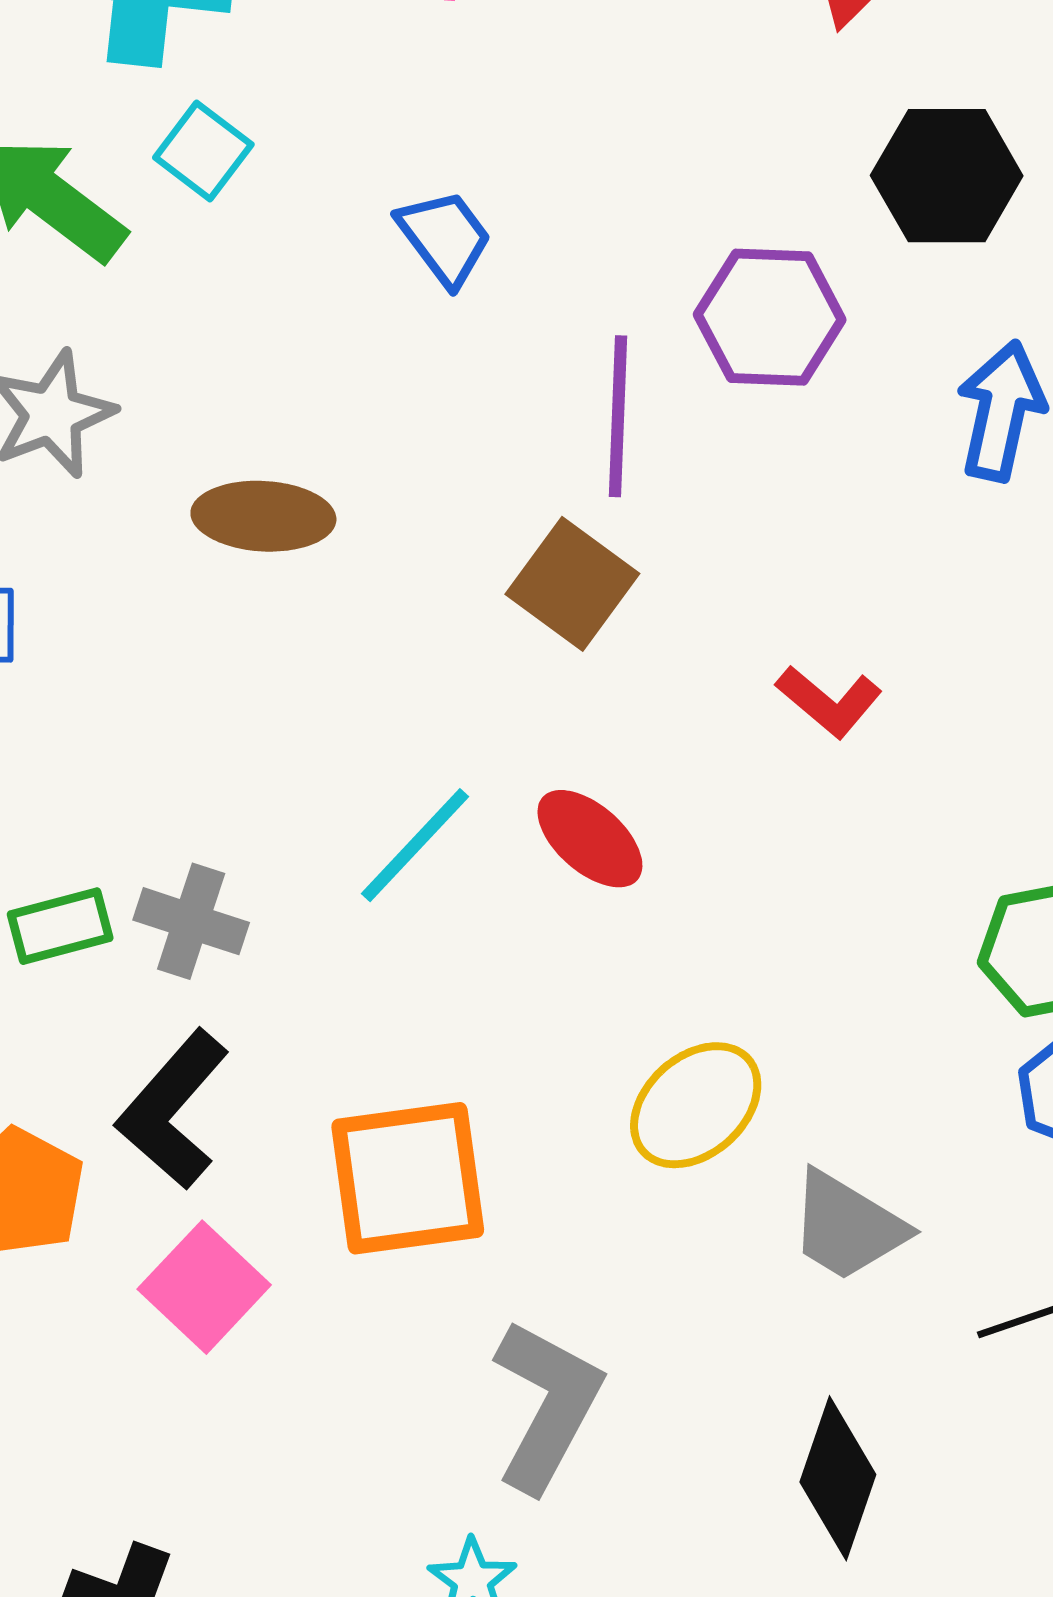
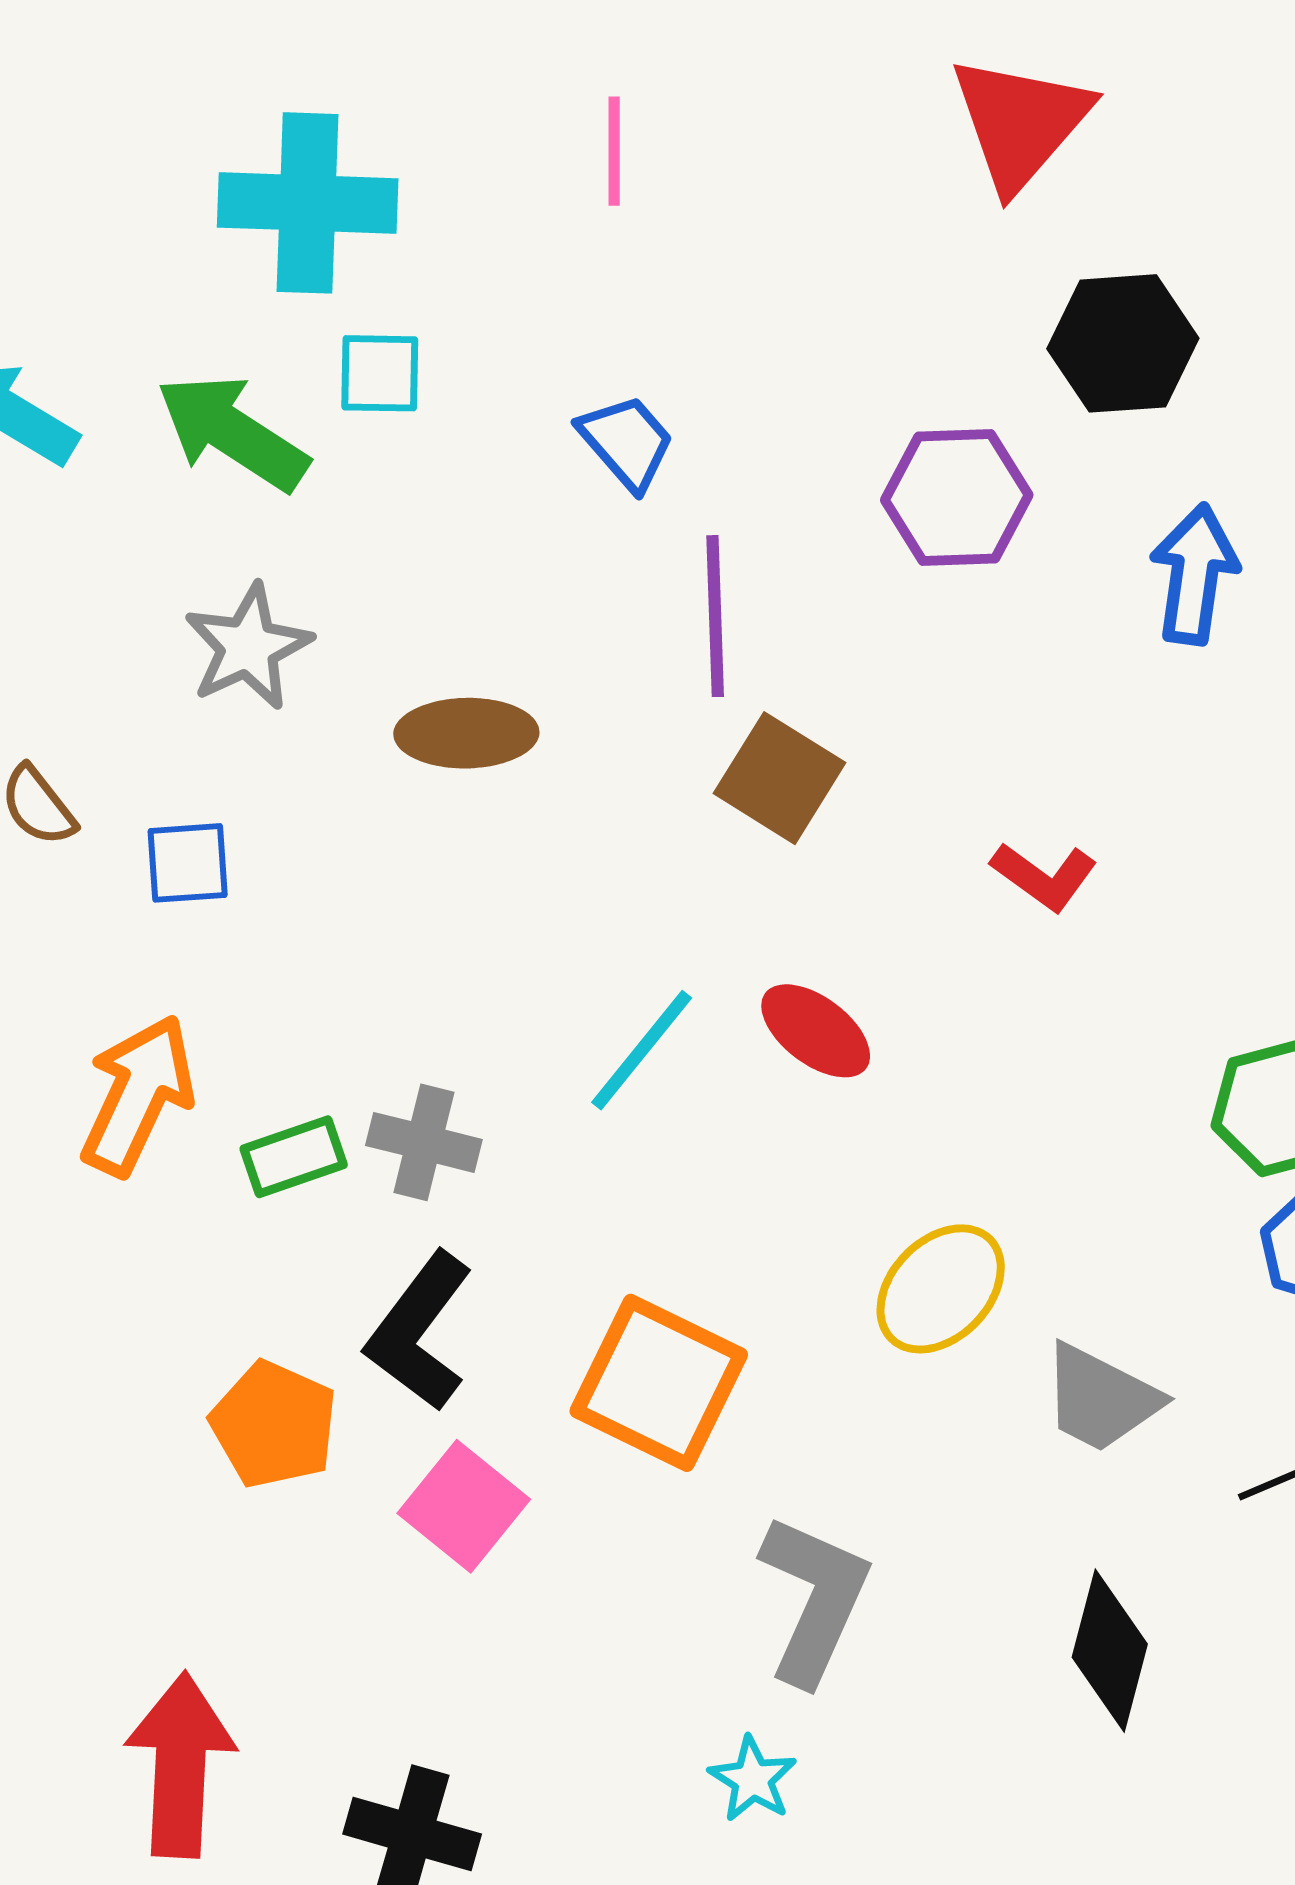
cyan square: (203, 151) -> (380, 373), turned -32
purple line: (618, 416) -> (715, 616), moved
orange square: (408, 1178) -> (659, 1383), turned 38

